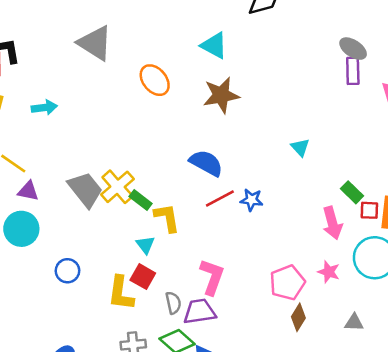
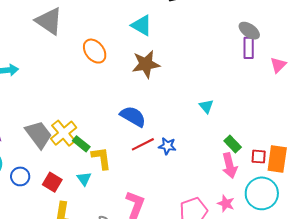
green rectangle: (352, 192) -> (233, 144), moved
blue circle: (67, 271) -> (20, 176), moved
red square: (143, 277) -> (52, 182), moved

